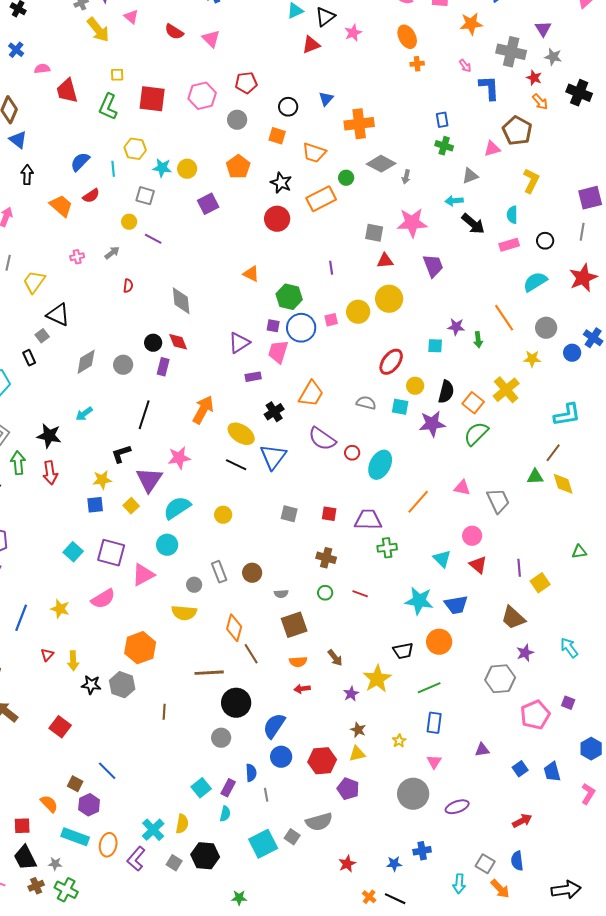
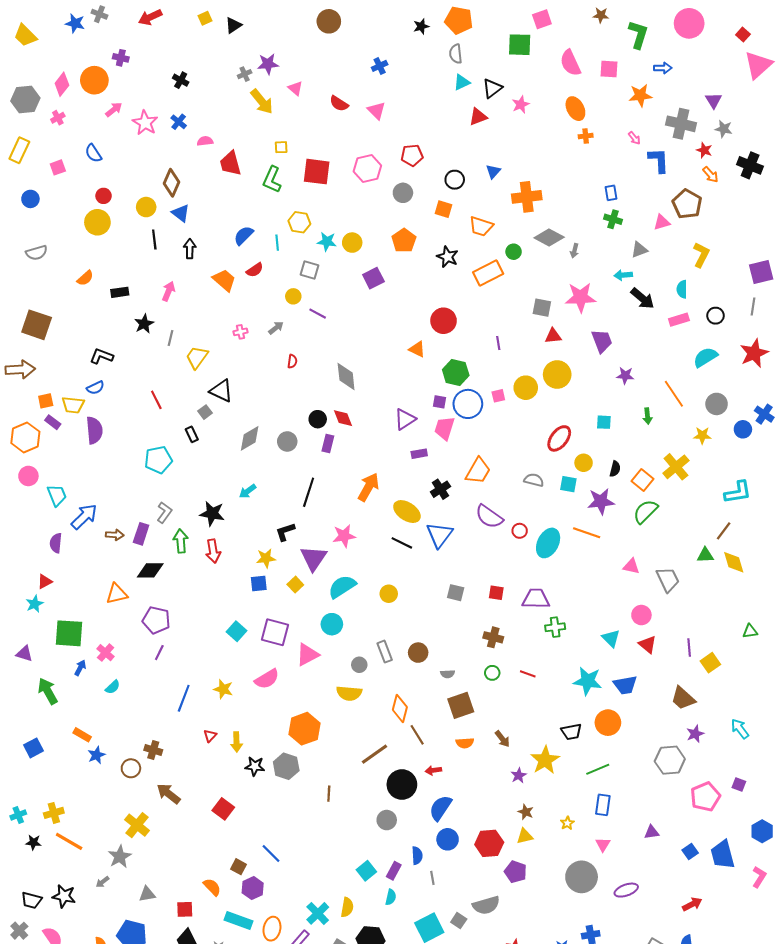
red circle: (277, 219) -> (444, 321), moved
purple star: (456, 327) -> (625, 376), moved
black semicircle: (446, 392) -> (615, 469), size x0.7
orange line: (418, 502) -> (587, 533), moved, turned 68
brown line: (209, 673) -> (374, 754), turned -32
red arrow: (302, 689) -> (433, 770), moved
blue trapezoid: (552, 772) -> (723, 855), size x1.4

